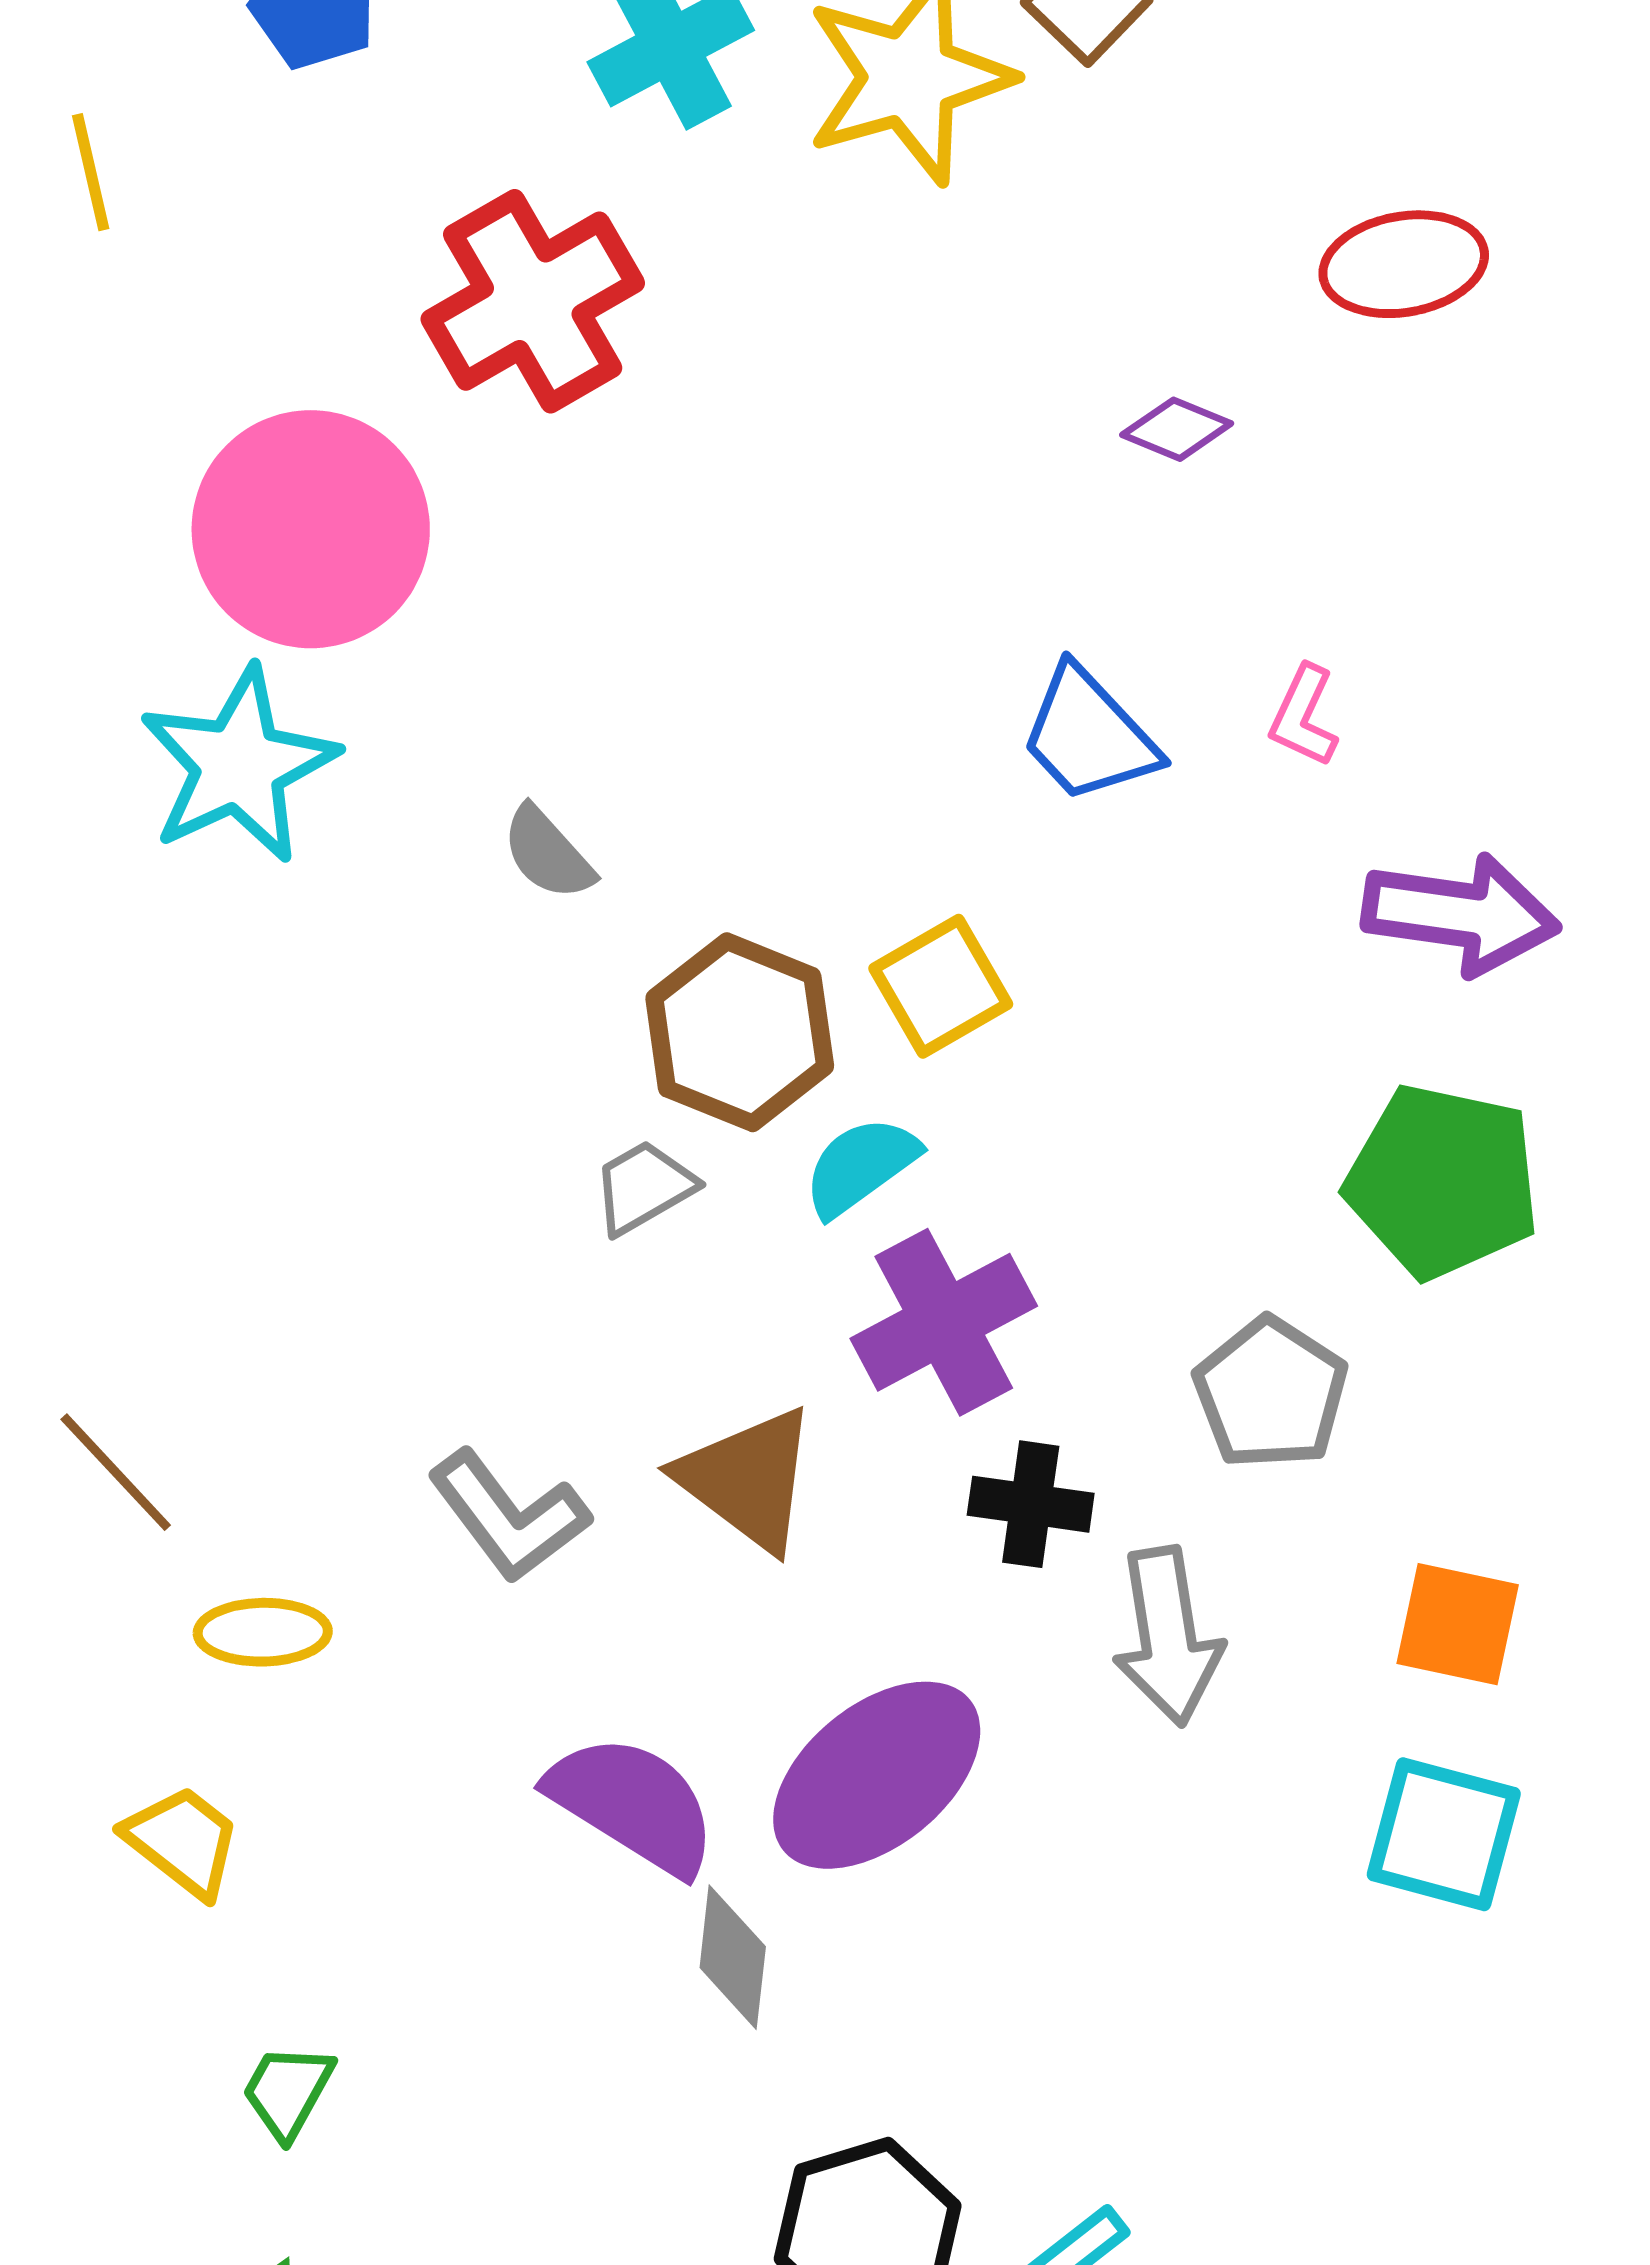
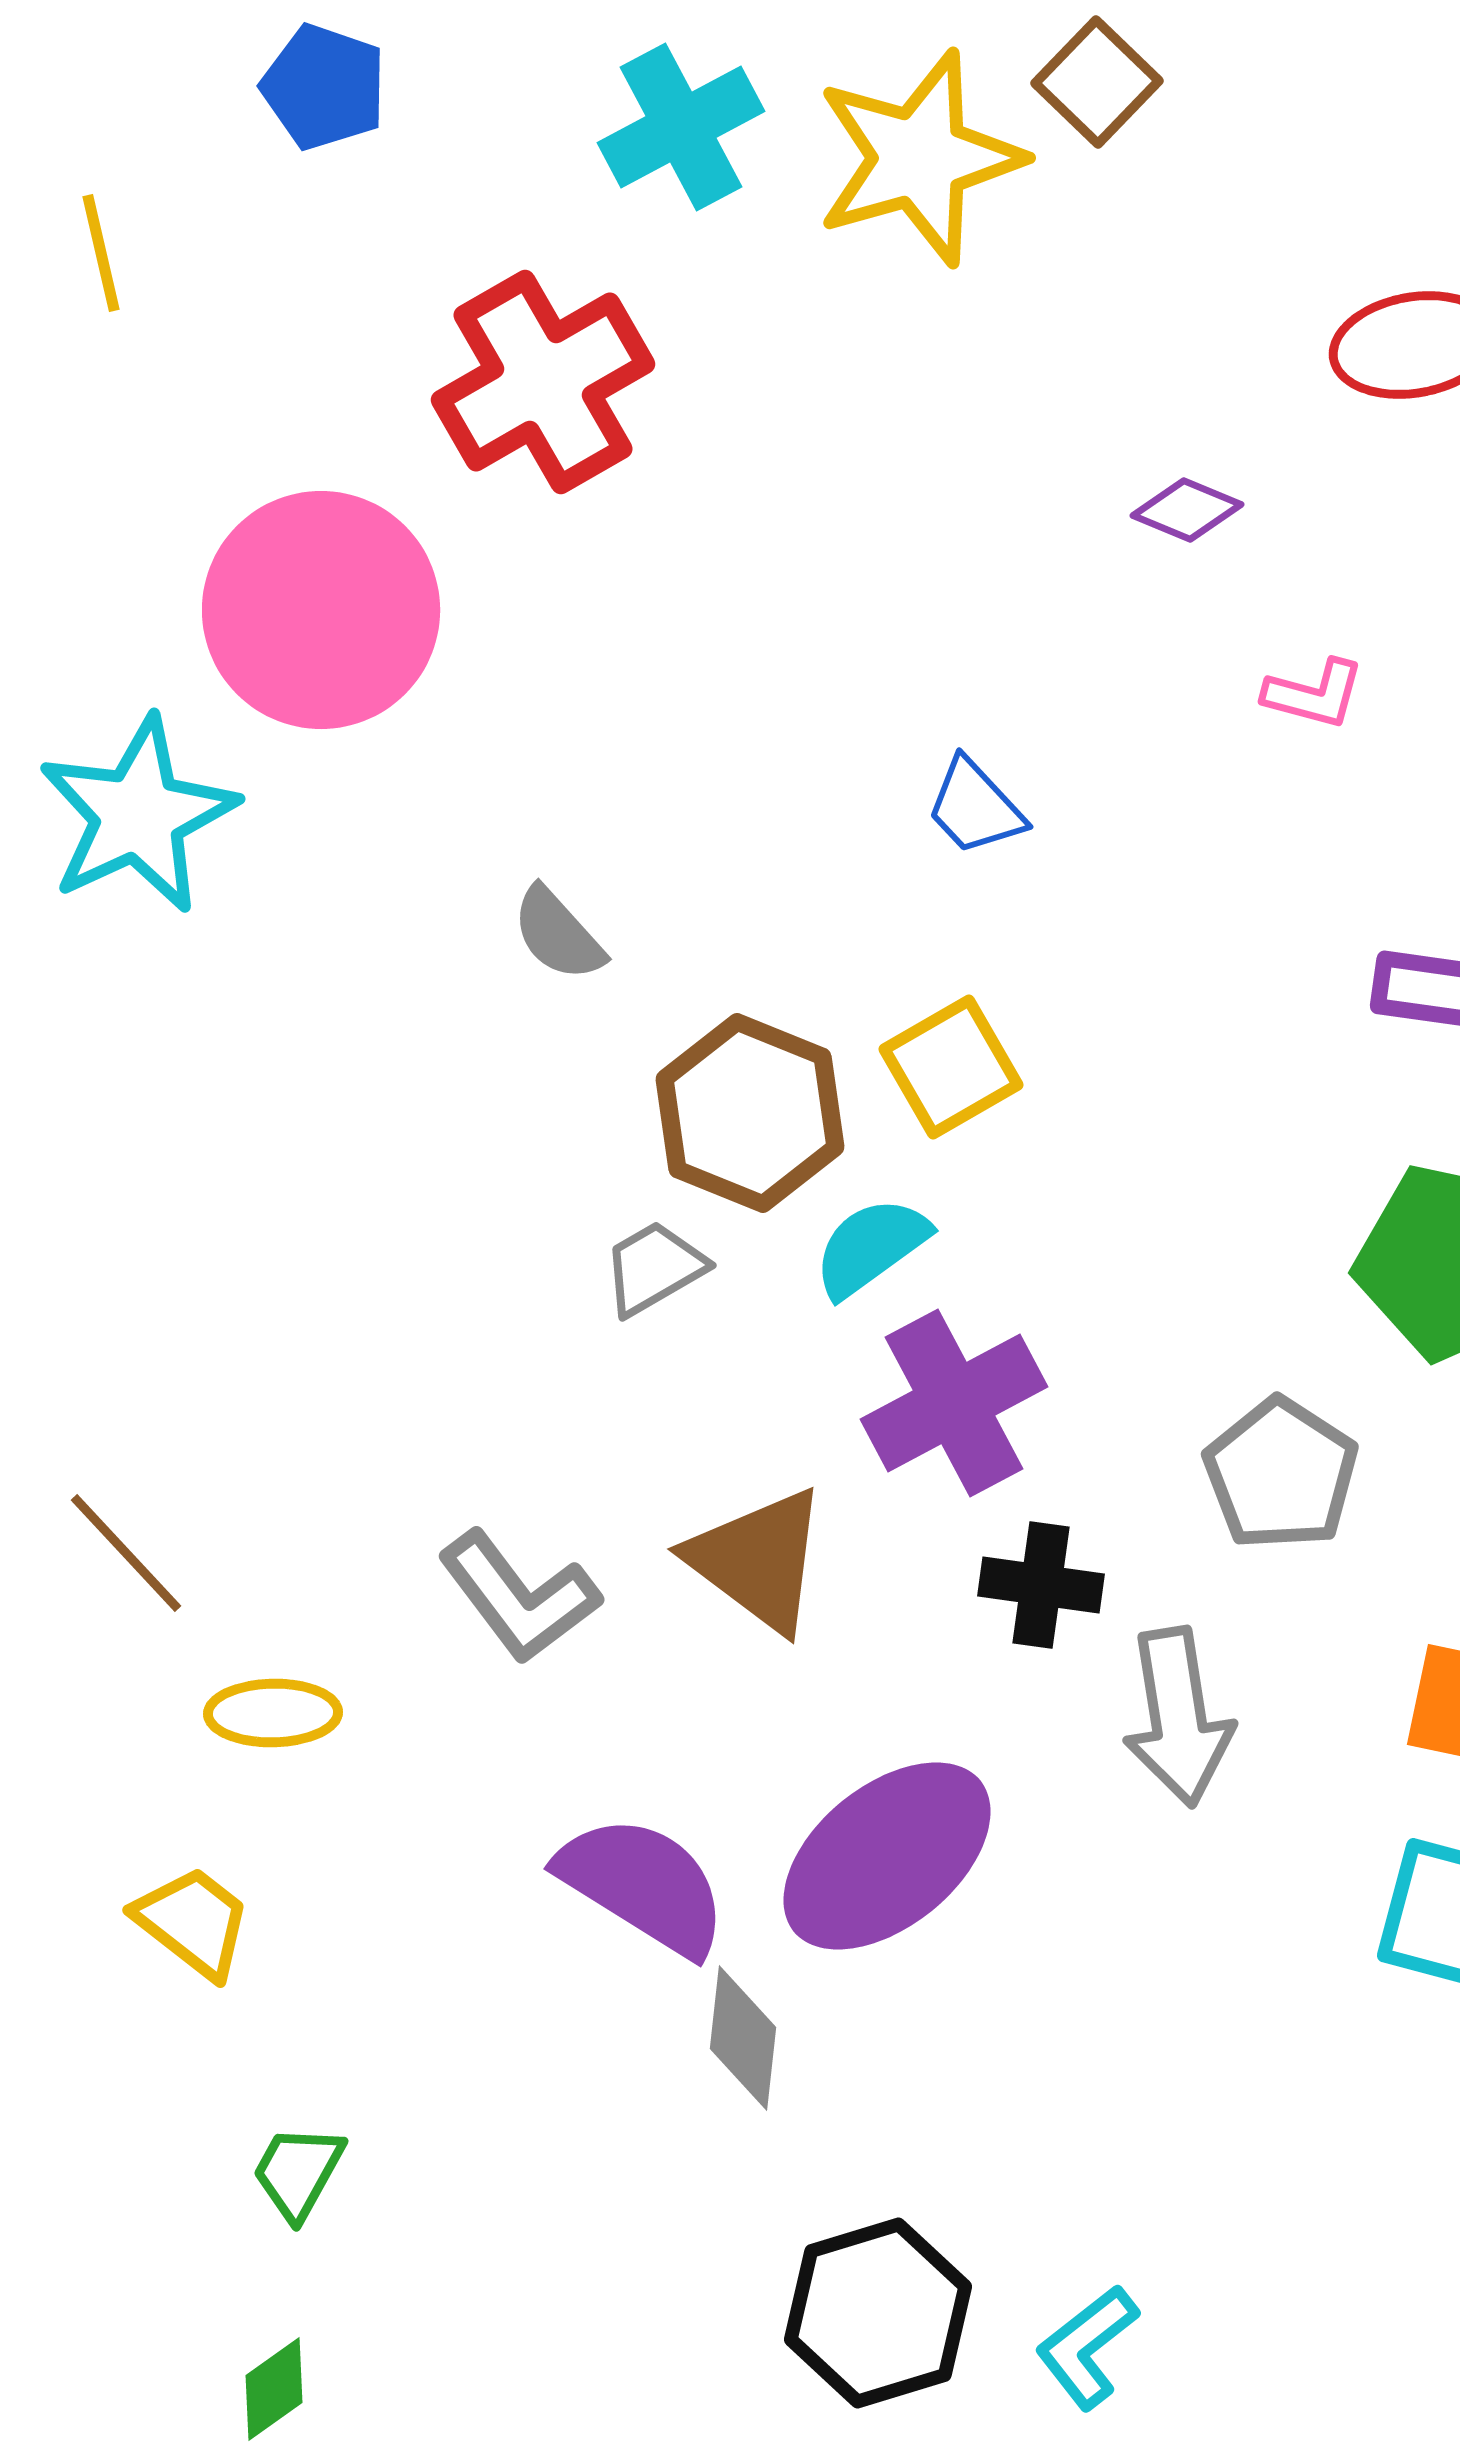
pink L-shape: (1304, 716) -> (1314, 694), moved, turned -100
blue trapezoid: (1089, 735) -> (975, 807), moved, size x0.7
cyan star: (239, 765) -> (138, 815), moved

